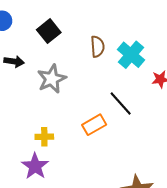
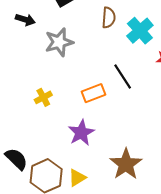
yellow cross: (44, 137) -> (43, 97), turned -36
purple star: (35, 166) -> (81, 133), moved

